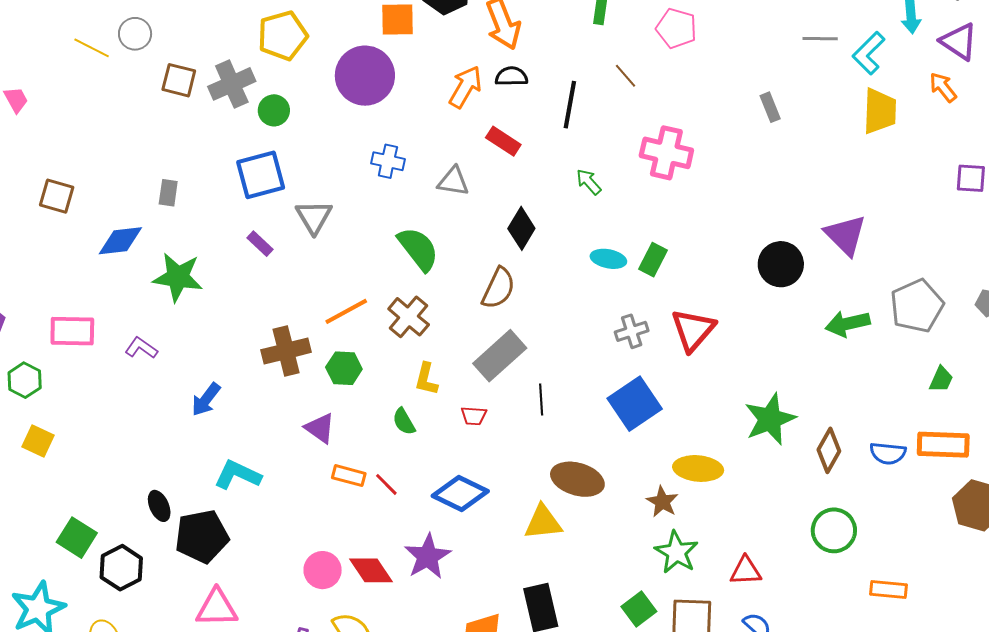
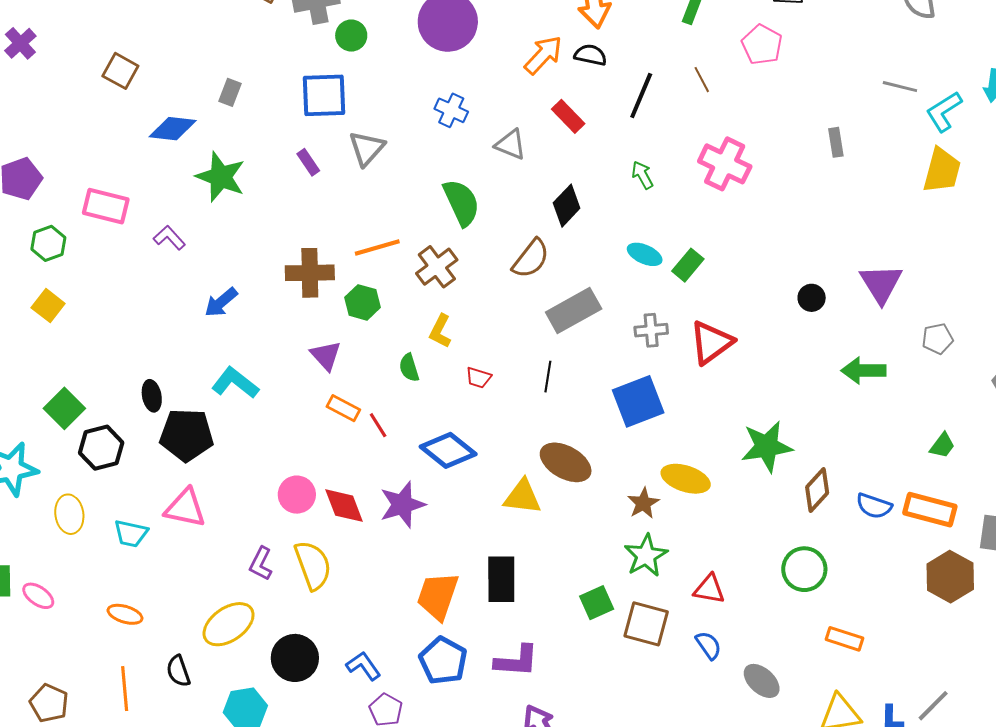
black circle: (781, 264) -> (812, 298), size x0.6
gray pentagon: (917, 306) -> (937, 339), moved, size x0.6
gray rectangle: (500, 356) -> (574, 311), moved

